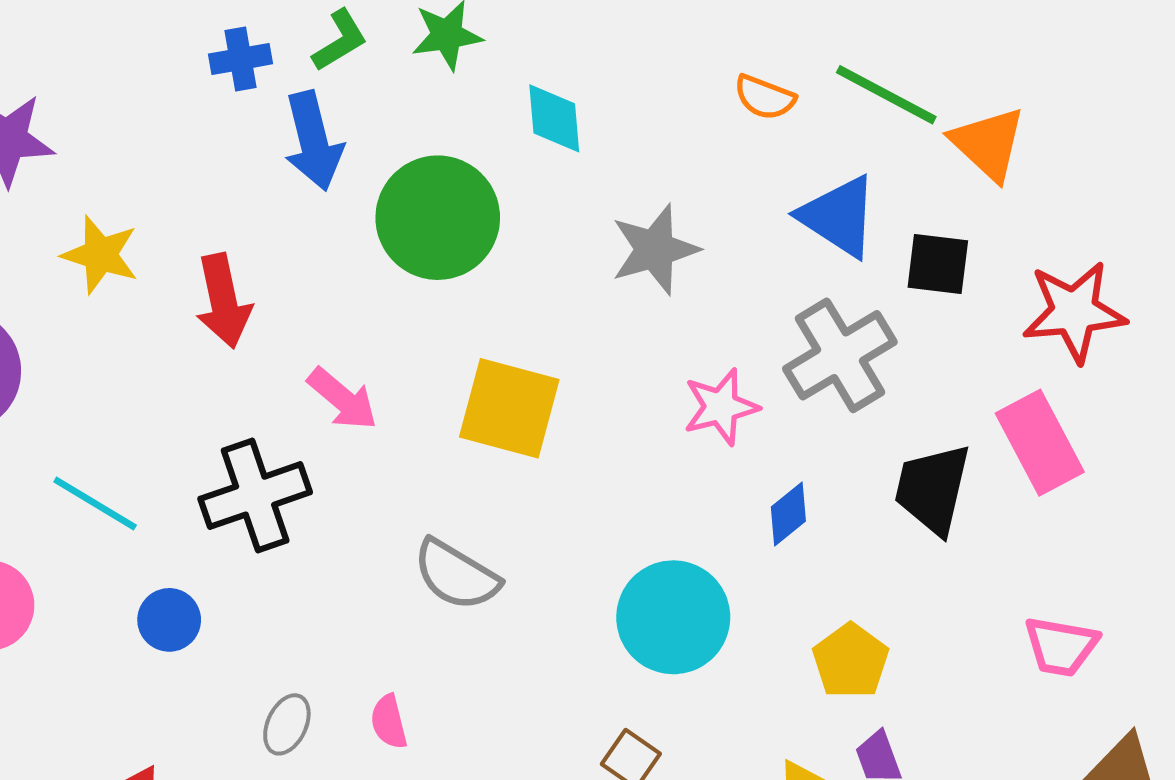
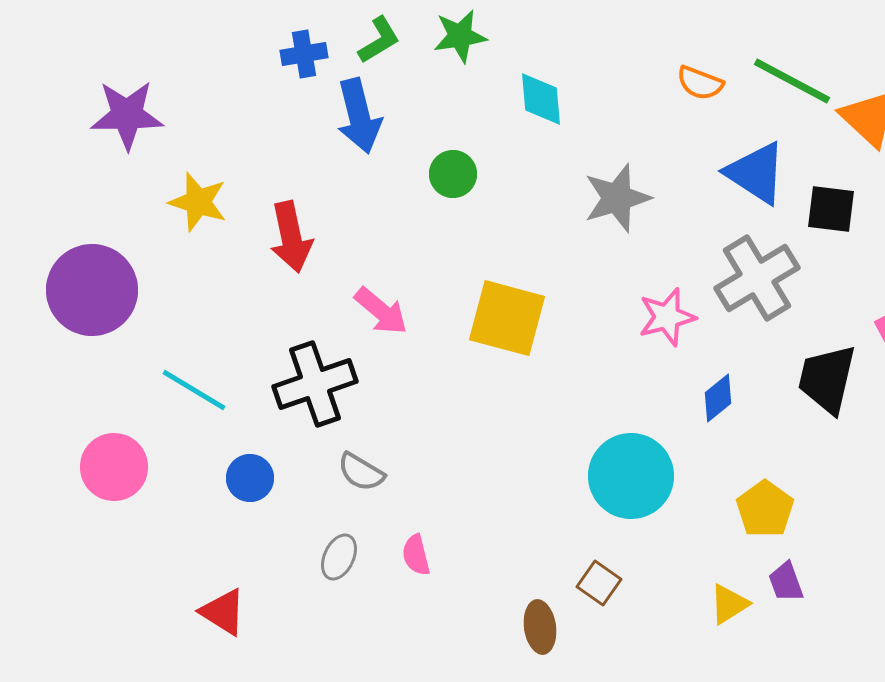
green circle: (438, 218) -> (453, 174), size x0.5
gray semicircle: (456, 575) -> (361, 472), moved, size x0.7

